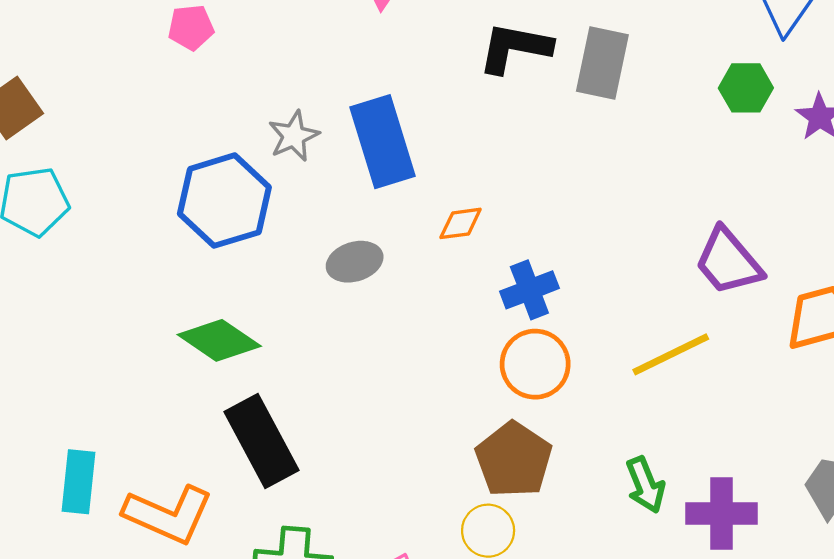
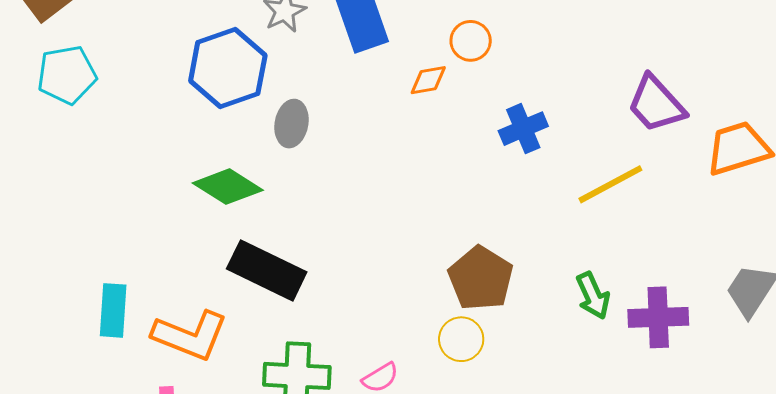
gray ellipse: (355, 262) -> (292, 124), moved, turned -60
blue cross: (529, 290) -> (523, 129), moved
orange circle: (535, 364) -> (471, 41), moved, size x0.7
black rectangle: (262, 441) -> (267, 270), turned -34

